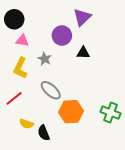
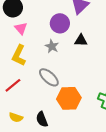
pink triangle: (22, 41) -> (21, 28), turned 40
gray star: (45, 59) -> (52, 46), moved
yellow semicircle: (26, 124) -> (16, 117), moved

